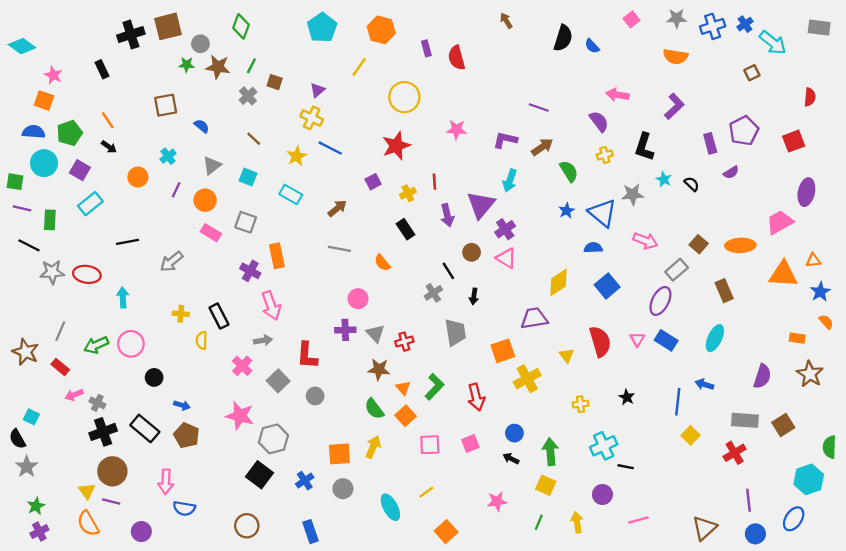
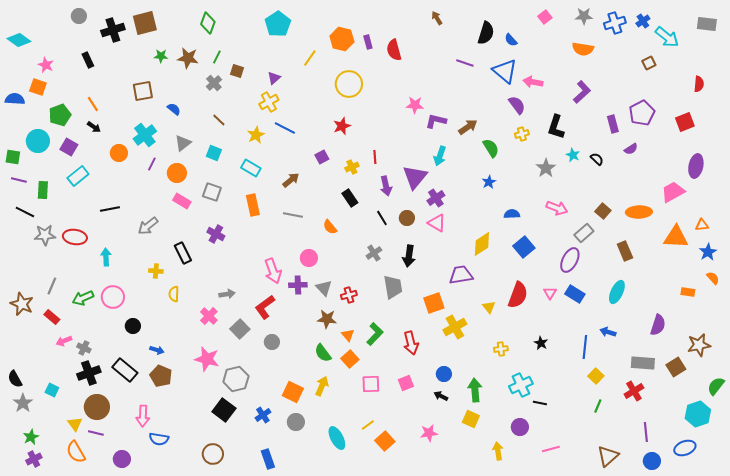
orange hexagon: (381, 30) -> (342, 39), moved
gray circle: (200, 44) -> (79, 16), moved
purple line: (539, 108) -> (465, 63), moved
yellow cross: (312, 118) -> (269, 102), turned 36
pink star: (456, 130) -> (415, 105), moved
blue semicircle: (34, 132) -> (15, 99), moved
red star: (396, 146) -> (342, 126), size x0.7
cyan cross: (168, 156) -> (145, 135), size x1.6
gray star: (633, 194) -> (546, 168), turned -30
blue triangle: (602, 213) -> (505, 71), moved
orange rectangle: (277, 256) -> (253, 205), moved
black line: (448, 271) -> (382, 218), moved
black arrow: (474, 296) -> (409, 256), size x1.5
pink arrow: (271, 306) -> (273, 271), moved
black rectangle: (219, 316) -> (183, 253), moved
red semicircle: (600, 342) -> (518, 295), turned 36
red L-shape: (307, 355) -> (265, 307), turned 50
brown star: (810, 374) -> (699, 345), moved, turned 30
cyan square: (31, 417) -> (52, 390), moved
green semicircle: (830, 447) -> (716, 386), turned 36
orange square: (339, 454) -> (293, 392), turned 30
blue ellipse: (794, 519) -> (685, 448), turned 35
green line: (539, 522) -> (598, 406), moved
orange square: (446, 532) -> (385, 441), moved

